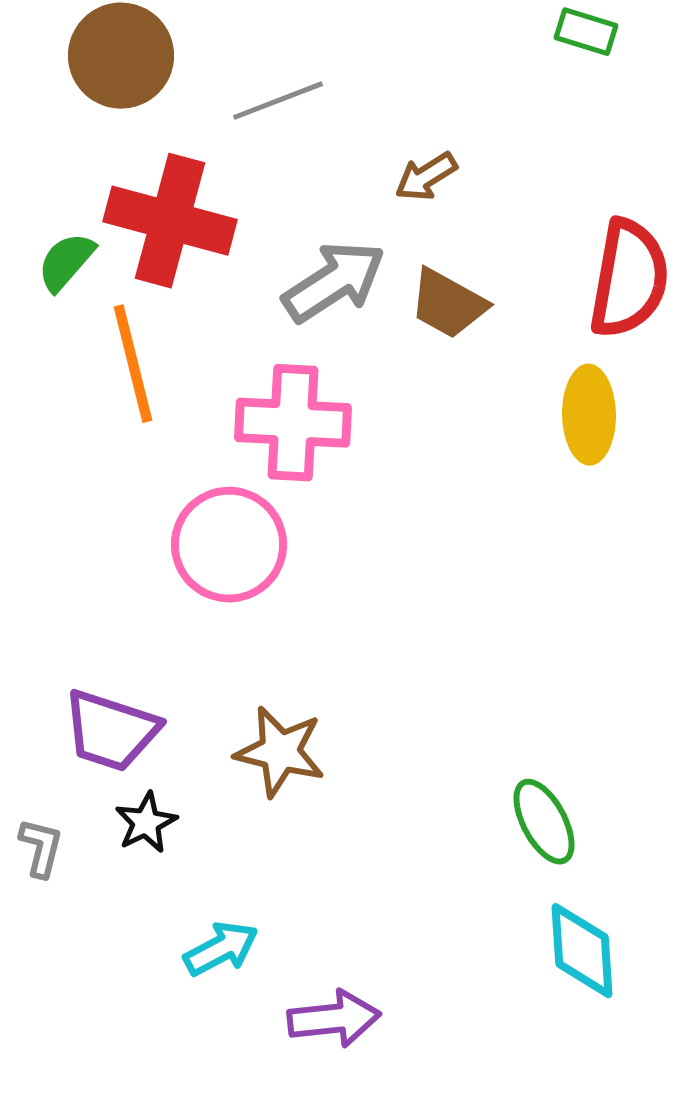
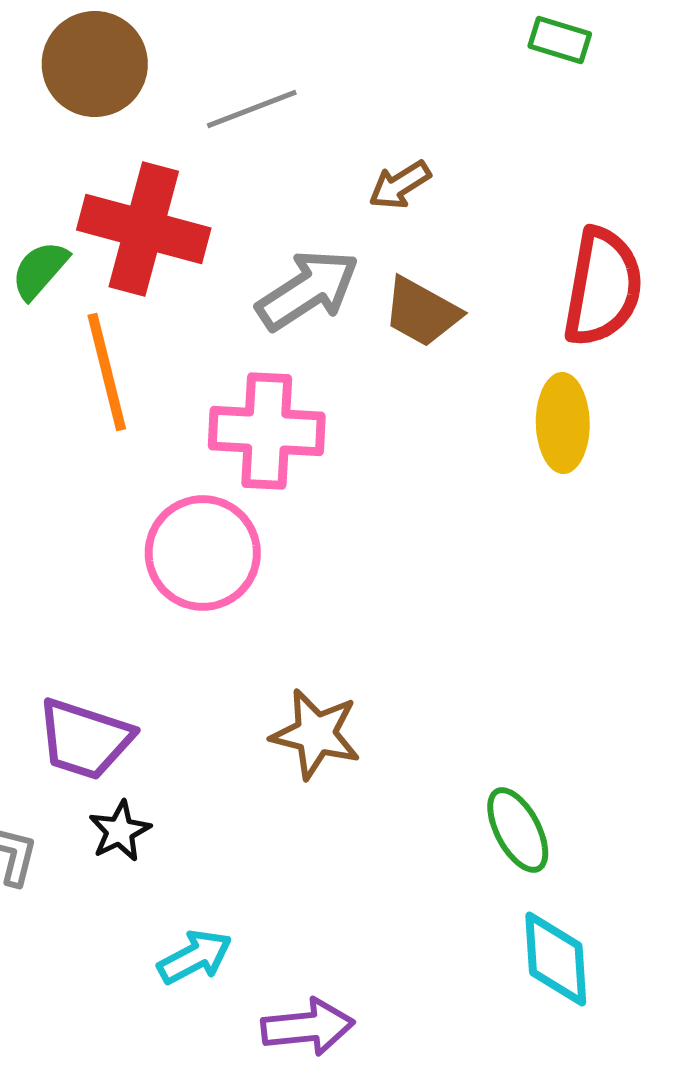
brown star: (280, 752) -> (316, 734), moved

